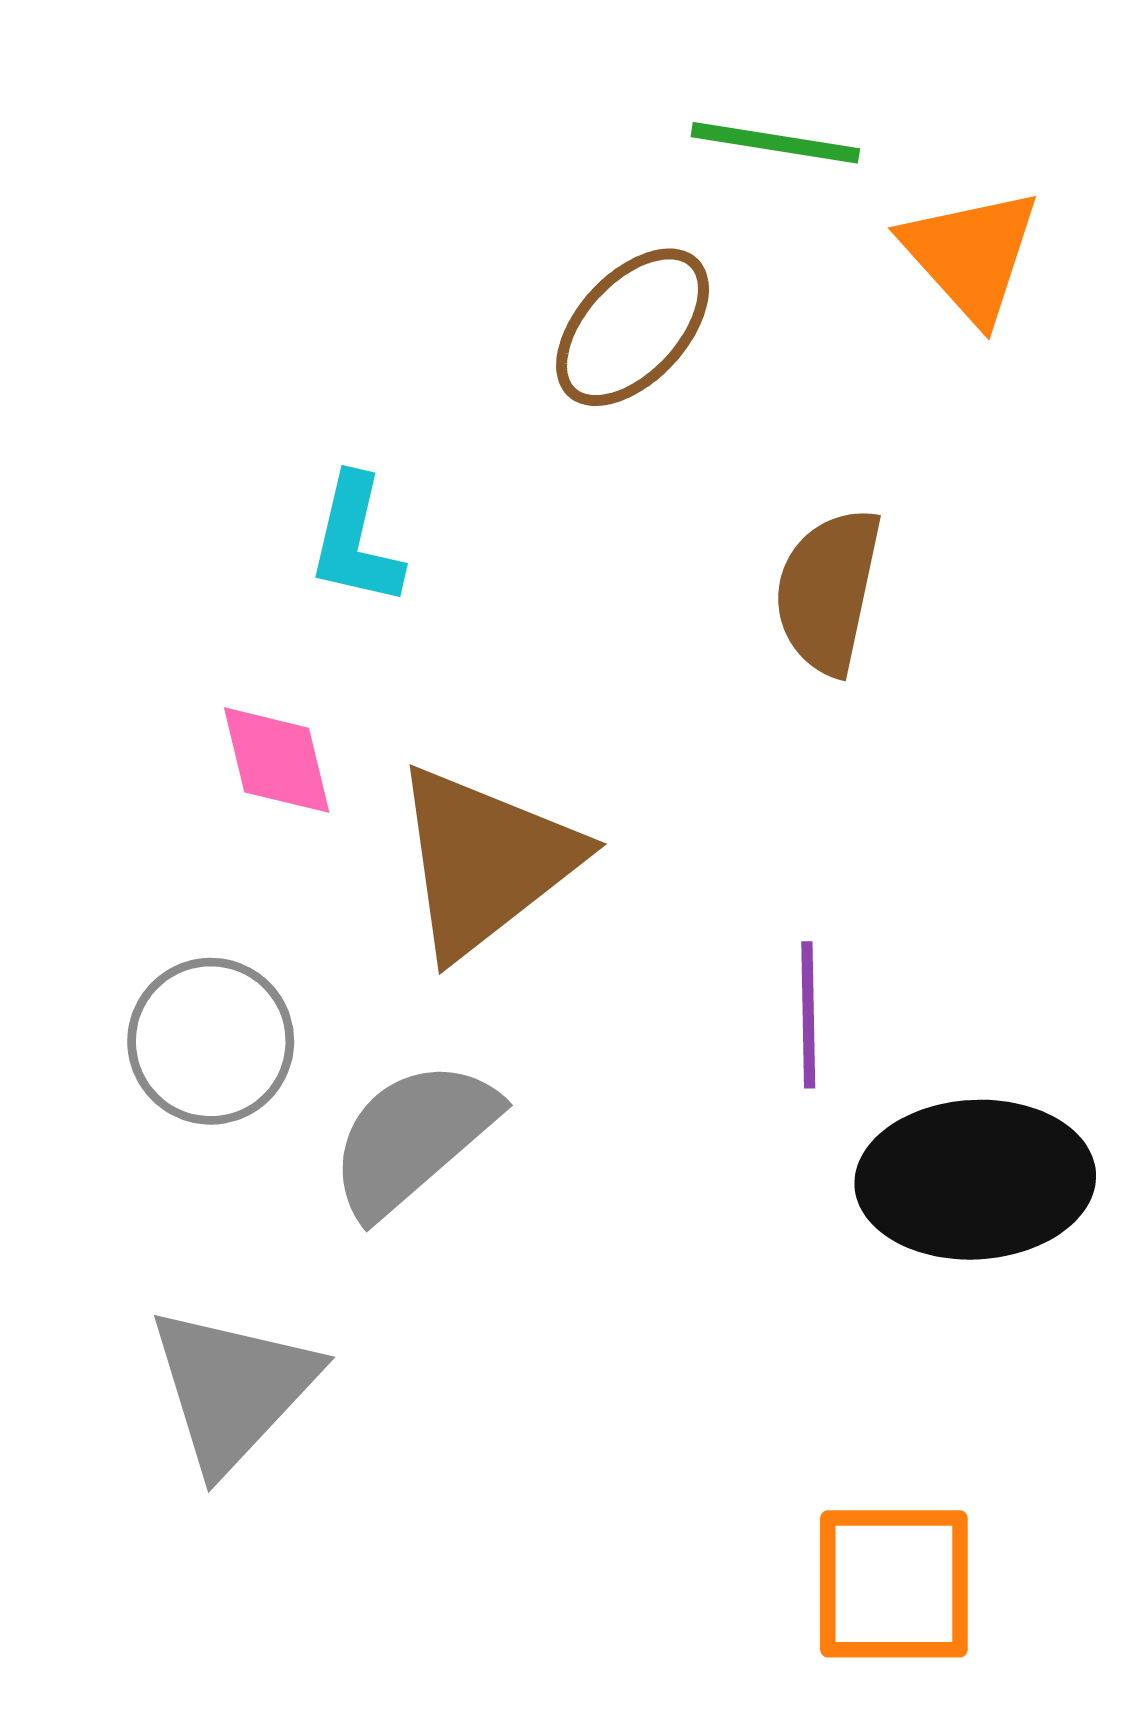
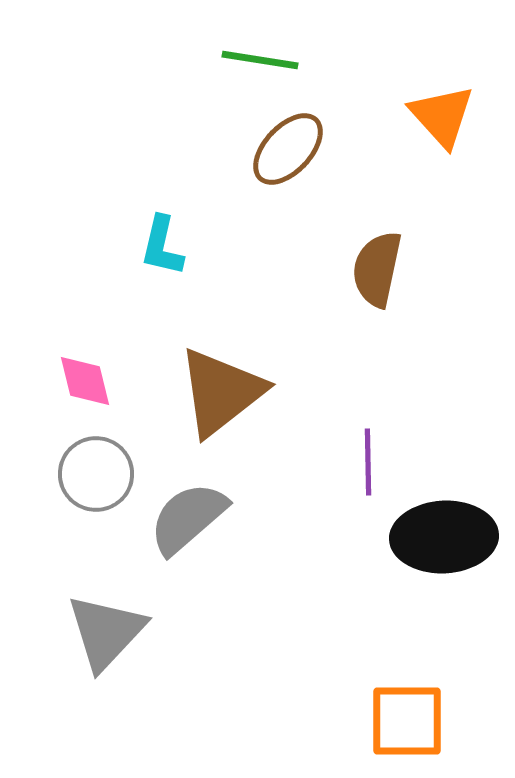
green line: (775, 143) -> (260, 60), moved
pink diamond: (277, 760) -> (85, 381), moved

